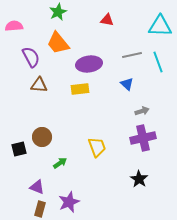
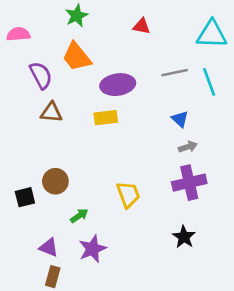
blue triangle: (127, 84) -> (180, 119), moved
purple star: (69, 202) -> (92, 249), moved

